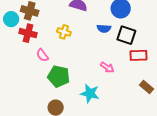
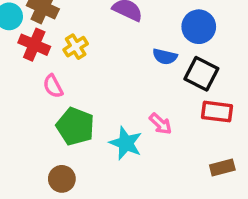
yellow cross: (64, 32) -> (76, 47), moved, turned 32
brown rectangle: (147, 87) -> (222, 167), turned -64
cyan star: (90, 93) -> (126, 143), moved

